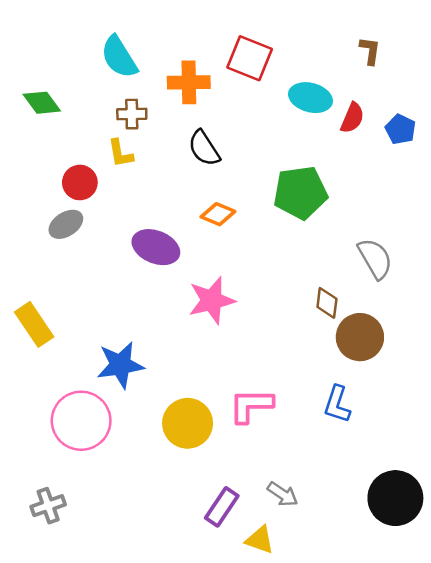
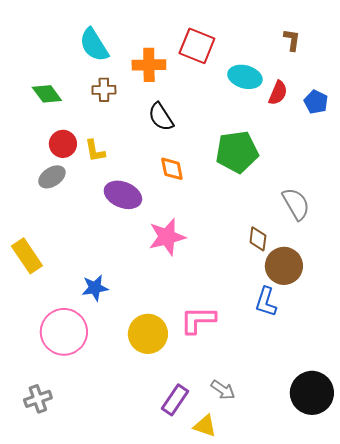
green diamond: (42, 103) -> (47, 94), moved
yellow L-shape: (120, 153) -> (95, 151), moved
orange diamond: (218, 214) -> (172, 169), turned 56
blue star: (120, 365) -> (95, 288), size x0.7
blue L-shape: (337, 404) -> (266, 302), moved

